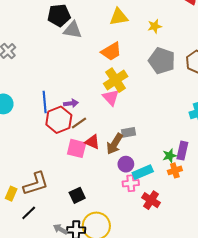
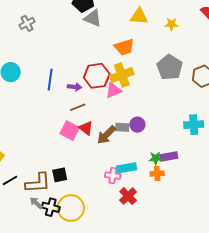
yellow star: (155, 26) -> (172, 24), moved
pink triangle: (111, 97) -> (113, 90), turned 36
red hexagon: (59, 120) -> (97, 76), moved
purple rectangle: (182, 151) -> (169, 156), turned 54
purple circle: (126, 164) -> (137, 125), moved
brown L-shape: (36, 184) -> (38, 183), moved

